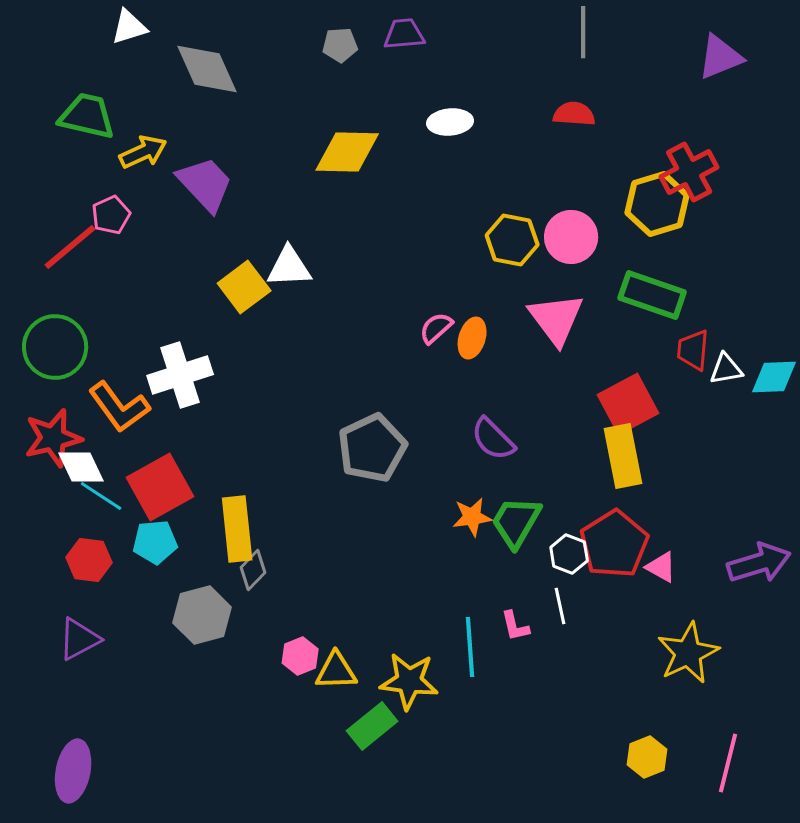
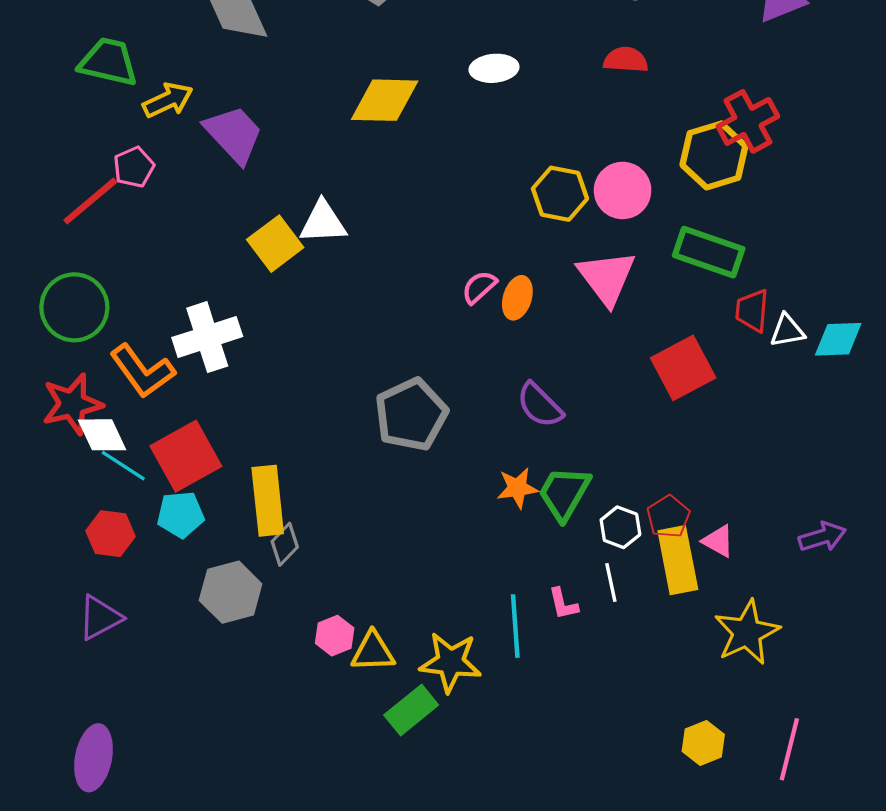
yellow rectangle: (623, 456) -> (678, 560), moved
red pentagon: (614, 544) -> (668, 517), size x0.6
purple arrow: (759, 563) -> (822, 537), size x0.7

